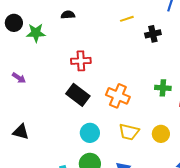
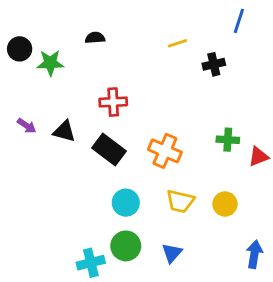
black triangle: (21, 132) -> (64, 131), moved

